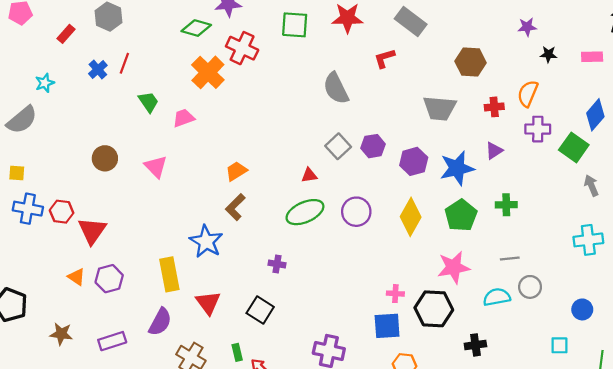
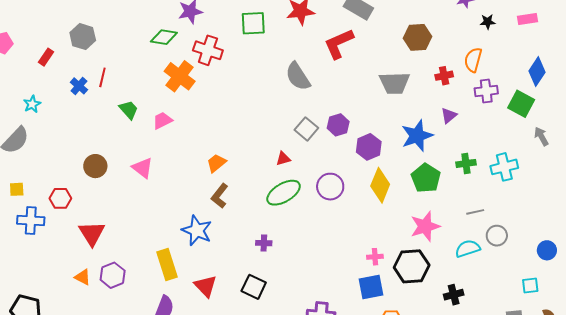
red L-shape: (385, 58) -> (339, 44), size x1.6
purple hexagon: (414, 161) -> (369, 147), moved
red hexagon: (62, 212) -> (60, 198), moved
cyan cross: (588, 240) -> (504, 167), moved

